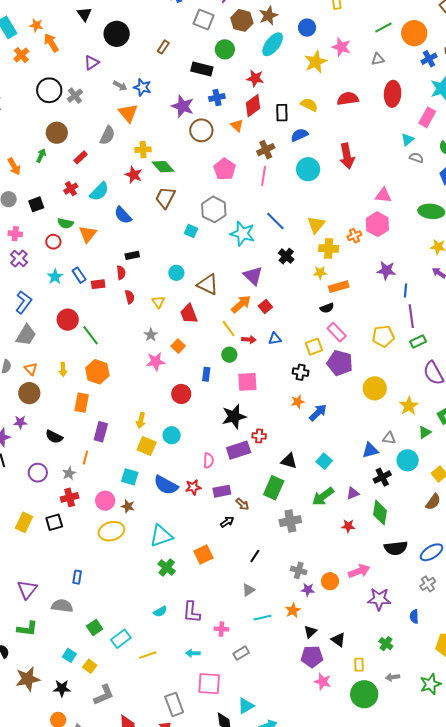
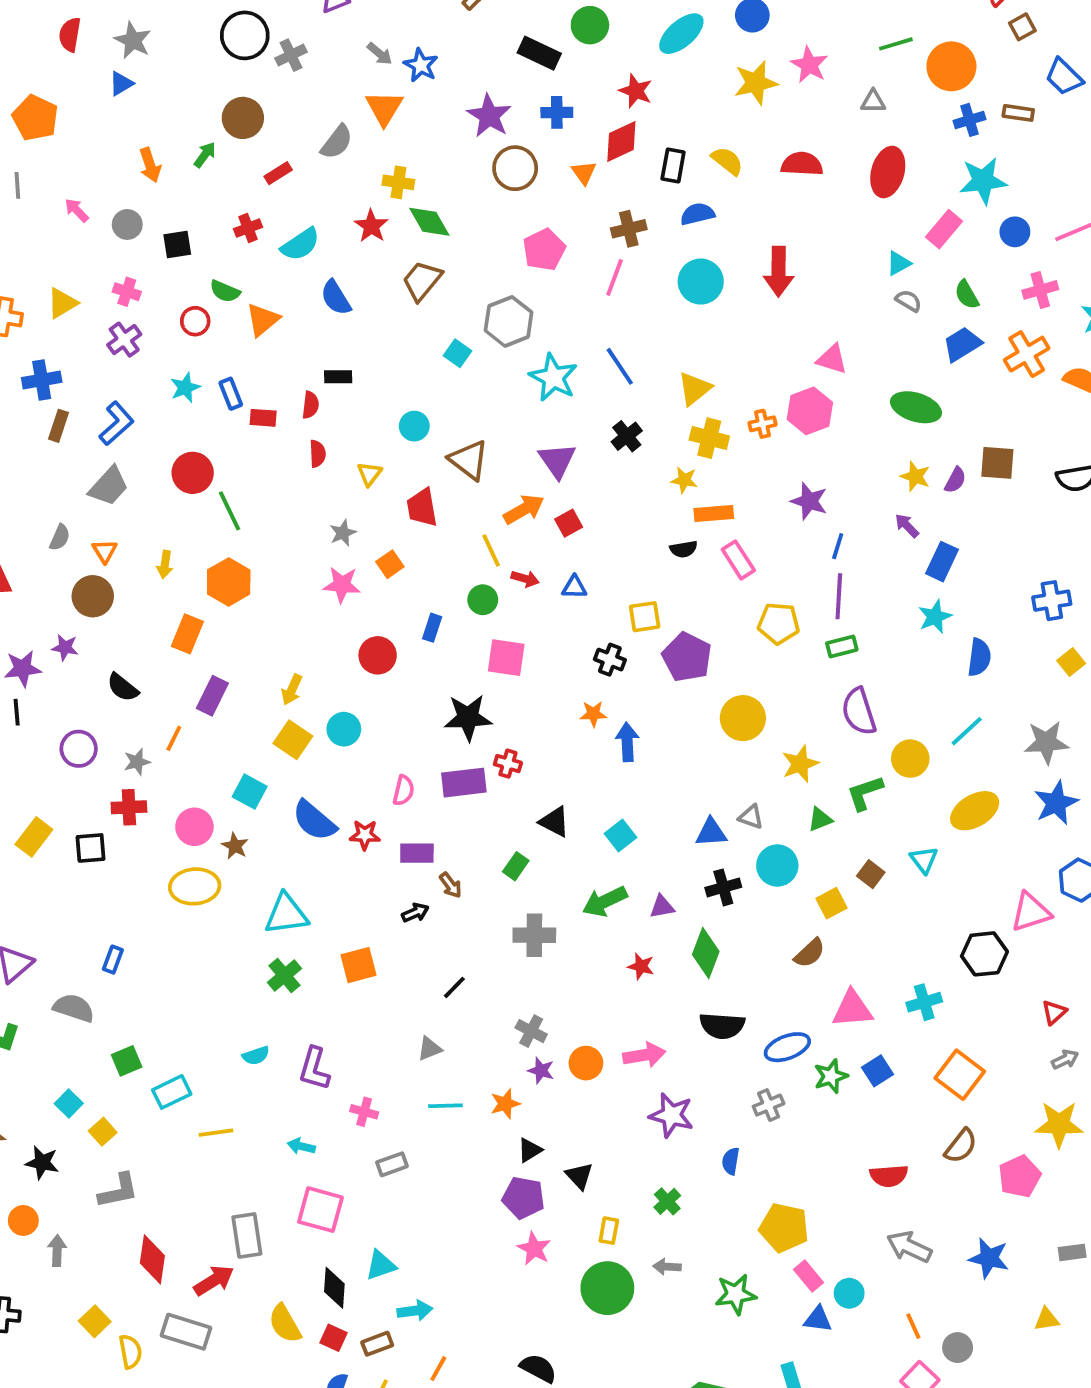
pink rectangle: (337, 332) -> (738, 560), moved
blue arrow: (318, 413) -> (627, 742), turned -60
green rectangle: (274, 488) -> (516, 866), size x0.6

